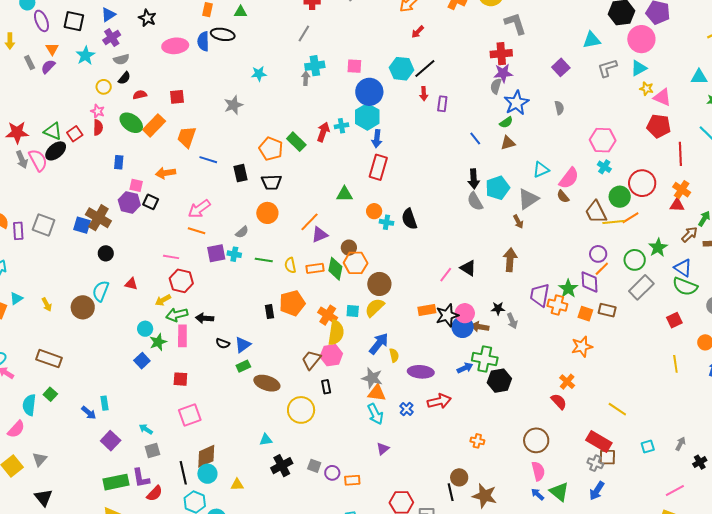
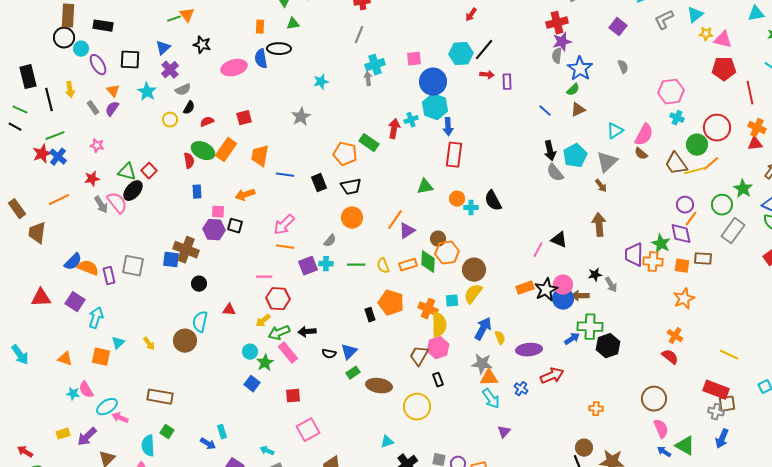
red arrow: (424, 94) -> (487, 75), turned -72
pink star: (98, 111) -> (97, 146), moved
red semicircle: (98, 127) -> (189, 161), moved
red star: (17, 132) -> (92, 179), size x0.7
orange pentagon: (292, 303) -> (391, 303), turned -30
pink rectangle: (182, 336) -> (288, 353), turned -30

